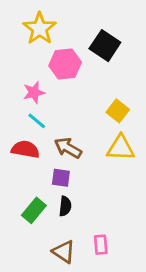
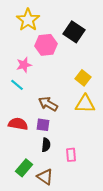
cyan line: (37, 121) -> (17, 85), moved
red semicircle: (25, 149) -> (18, 124), moved
green rectangle: (34, 210) -> (24, 168), moved
pink rectangle: (101, 245) -> (71, 155), moved

